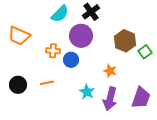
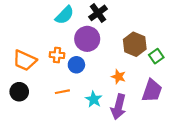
orange trapezoid: (19, 36) -> (25, 60), moved
orange line: (47, 83) -> (62, 92), moved
purple trapezoid: (141, 98) -> (152, 91), moved

